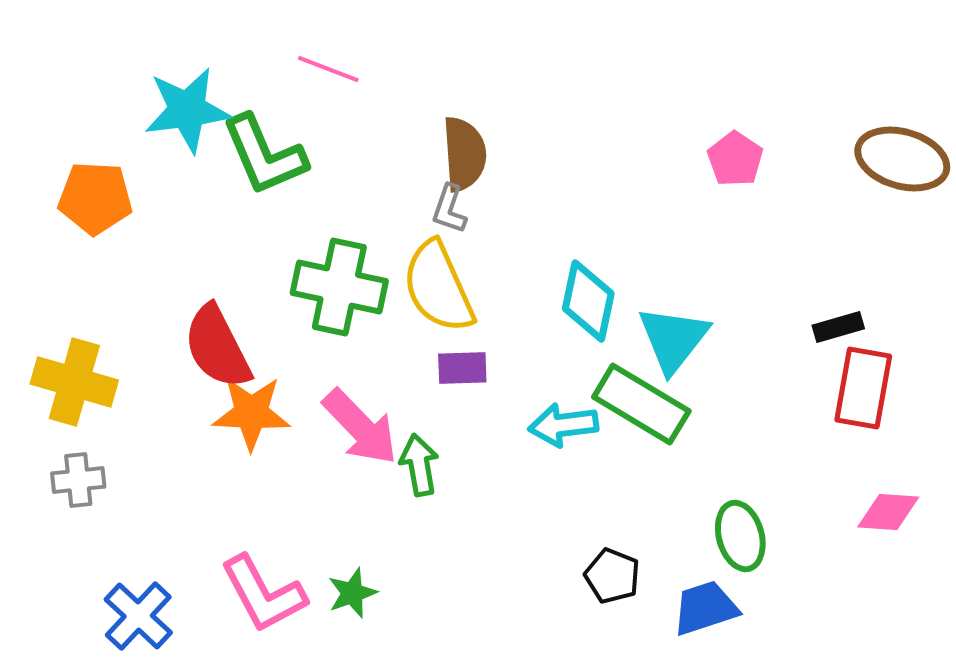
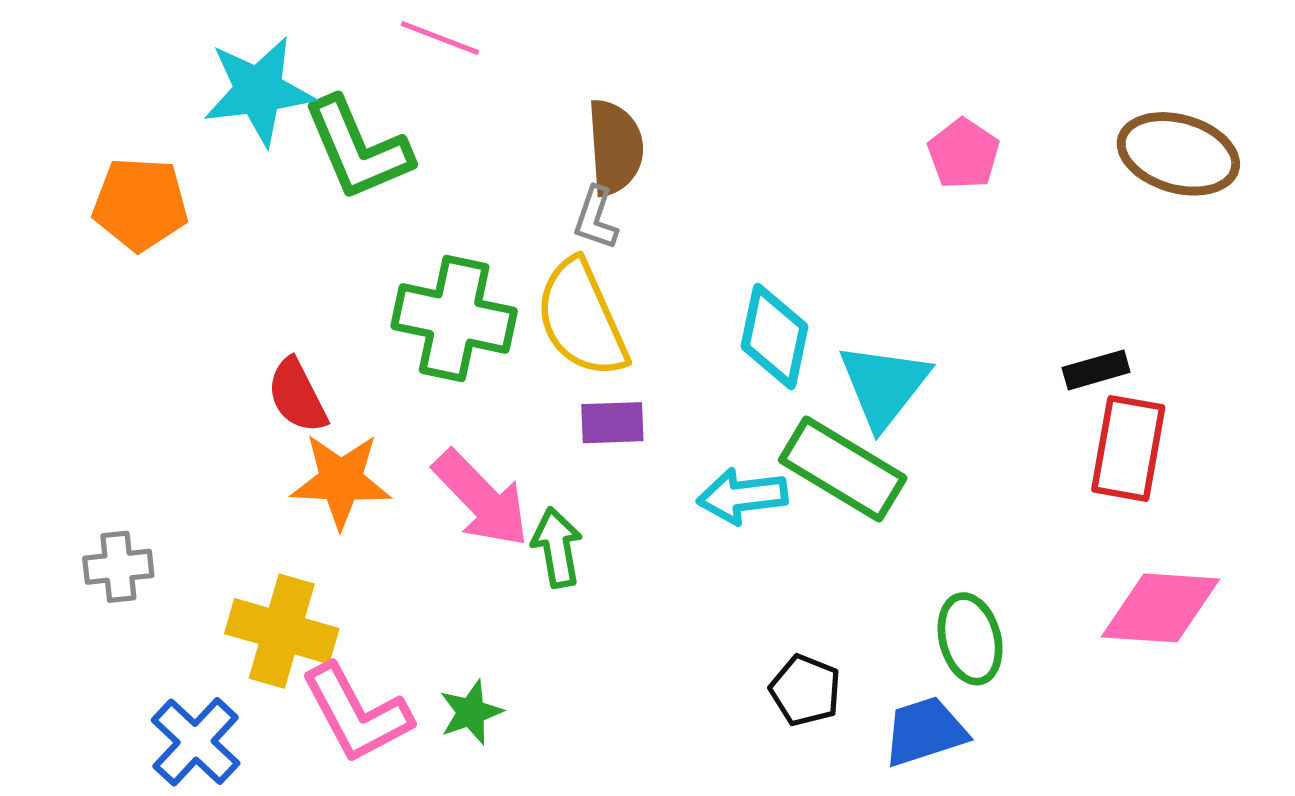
red semicircle: (217, 347) -> (297, 396), size x0.7
yellow cross: (74, 382) -> (282, 631), moved
pink diamond: (888, 512) -> (1160, 608), size x1.5

